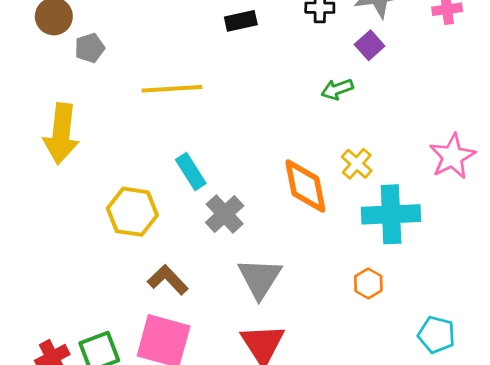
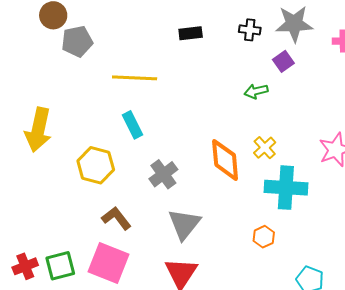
gray pentagon: (90, 48) -> (77, 41), size x1.4
yellow arrow: (61, 134) -> (38, 130), moved
cyan rectangle: (191, 171) -> (133, 125), moved

